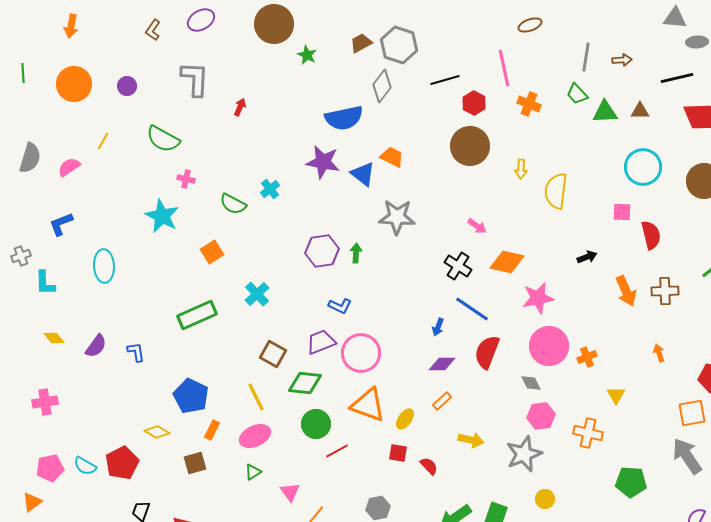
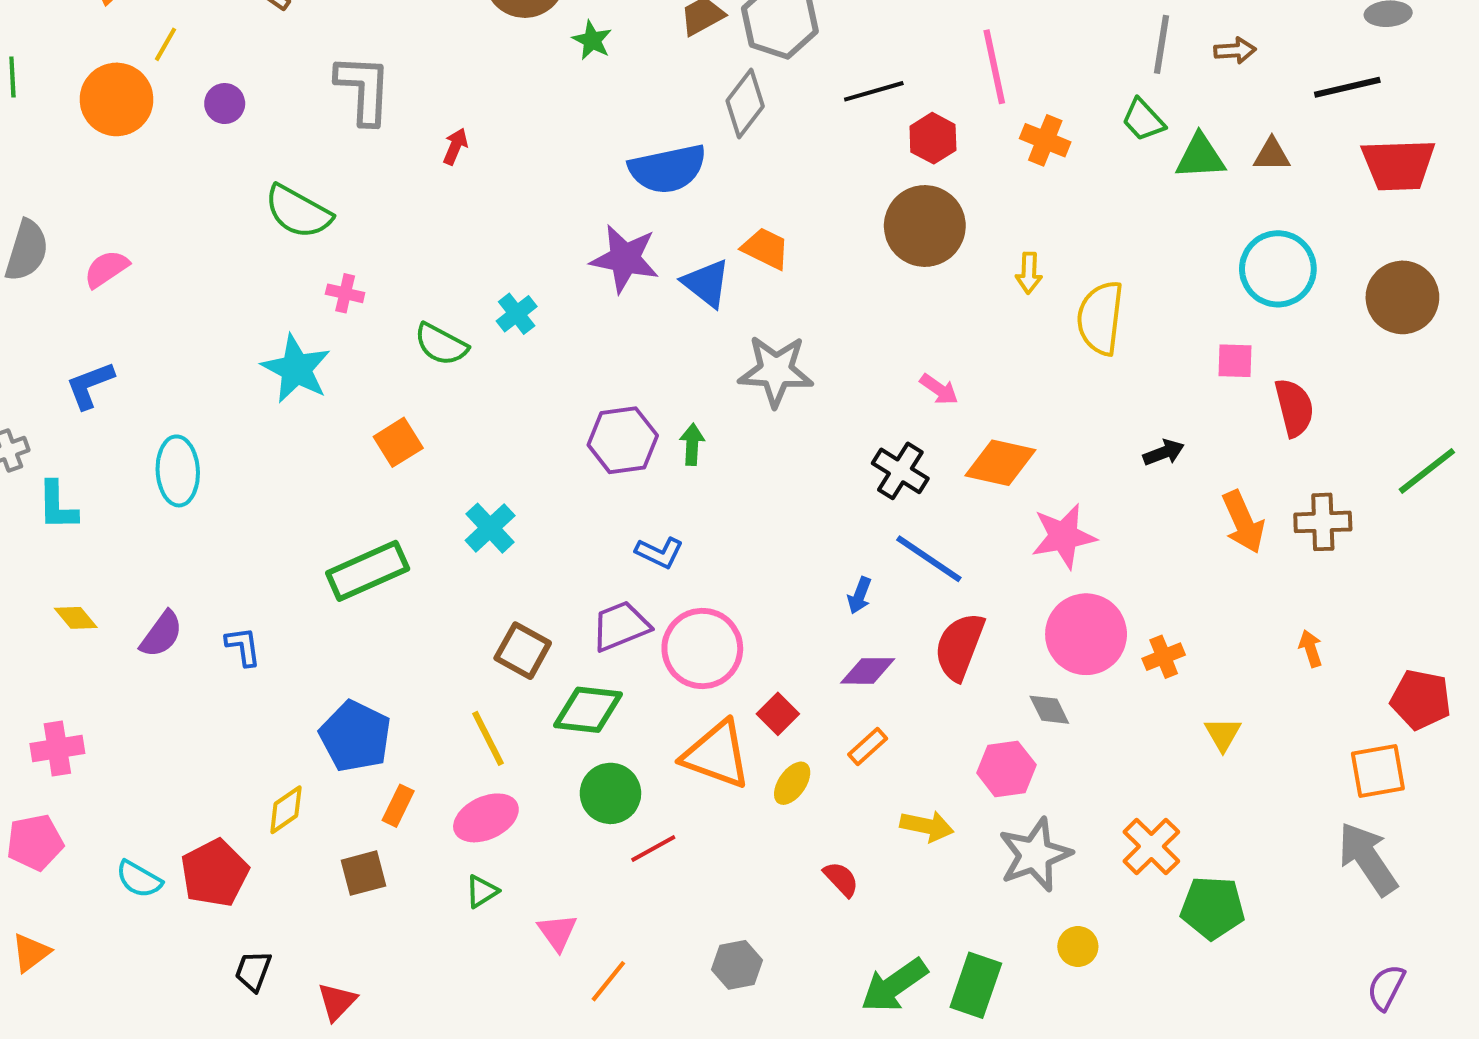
yellow line: (103, 141) -> (166, 44), moved
pink hexagon: (541, 416) -> (1006, 769), moved
yellow diamond: (157, 432) -> (286, 810), turned -65
orange cross: (588, 433) -> (1151, 846), moved, turned 32
red square: (398, 453) -> (778, 714), moved, turned 36
pink pentagon: (50, 468) -> (35, 842), moved
green pentagon: (631, 482) -> (1213, 908), moved

